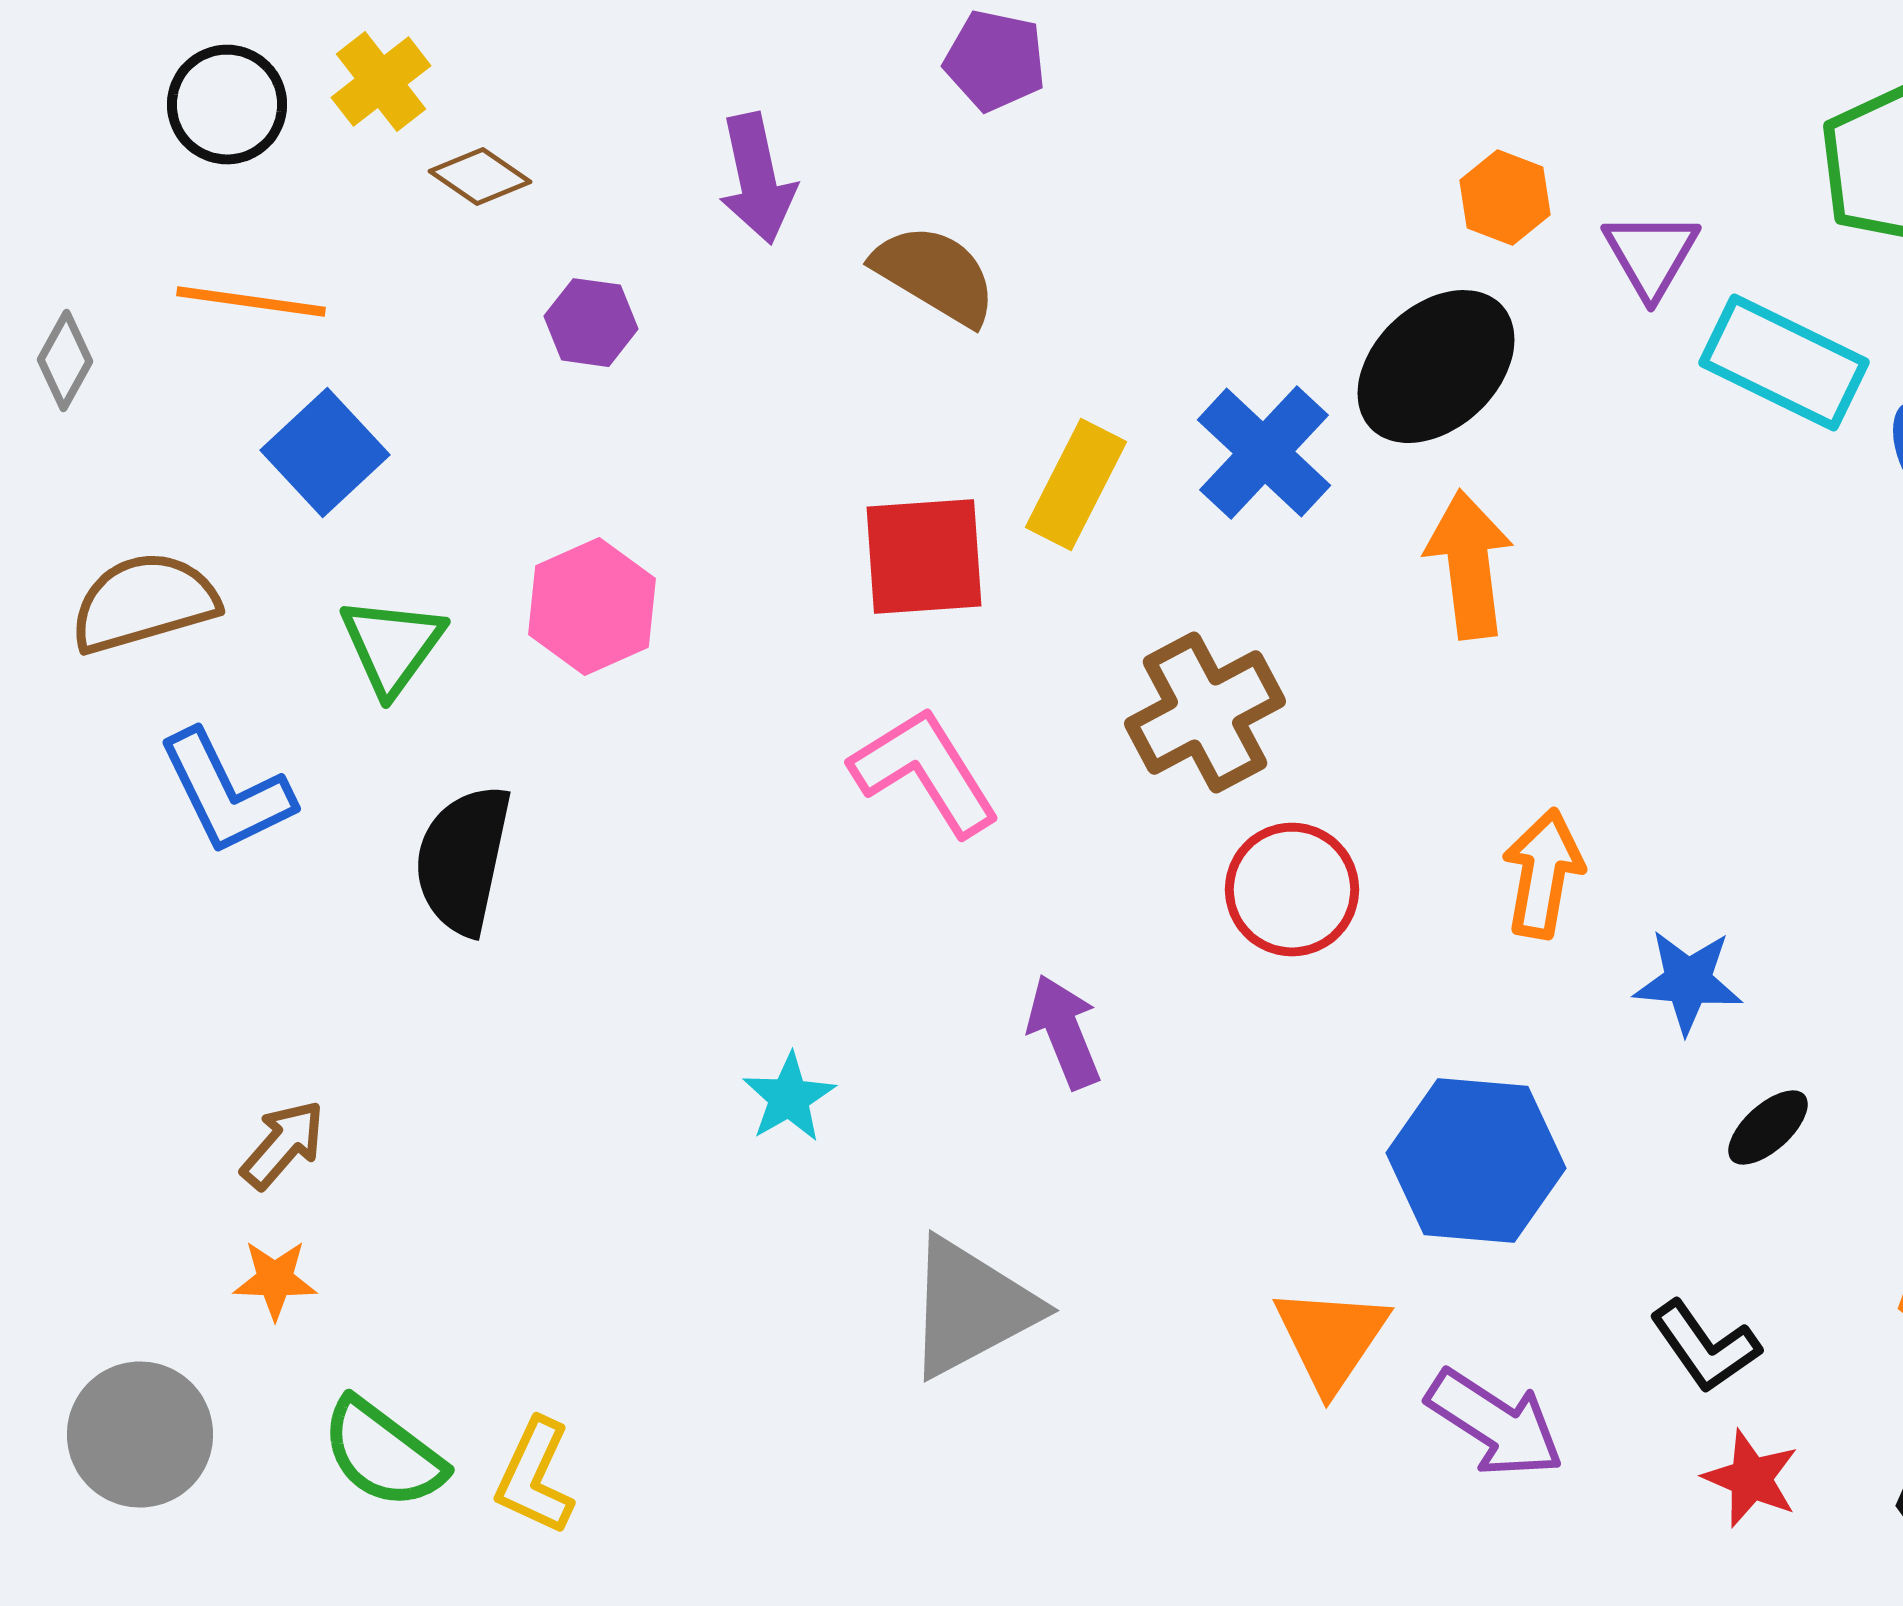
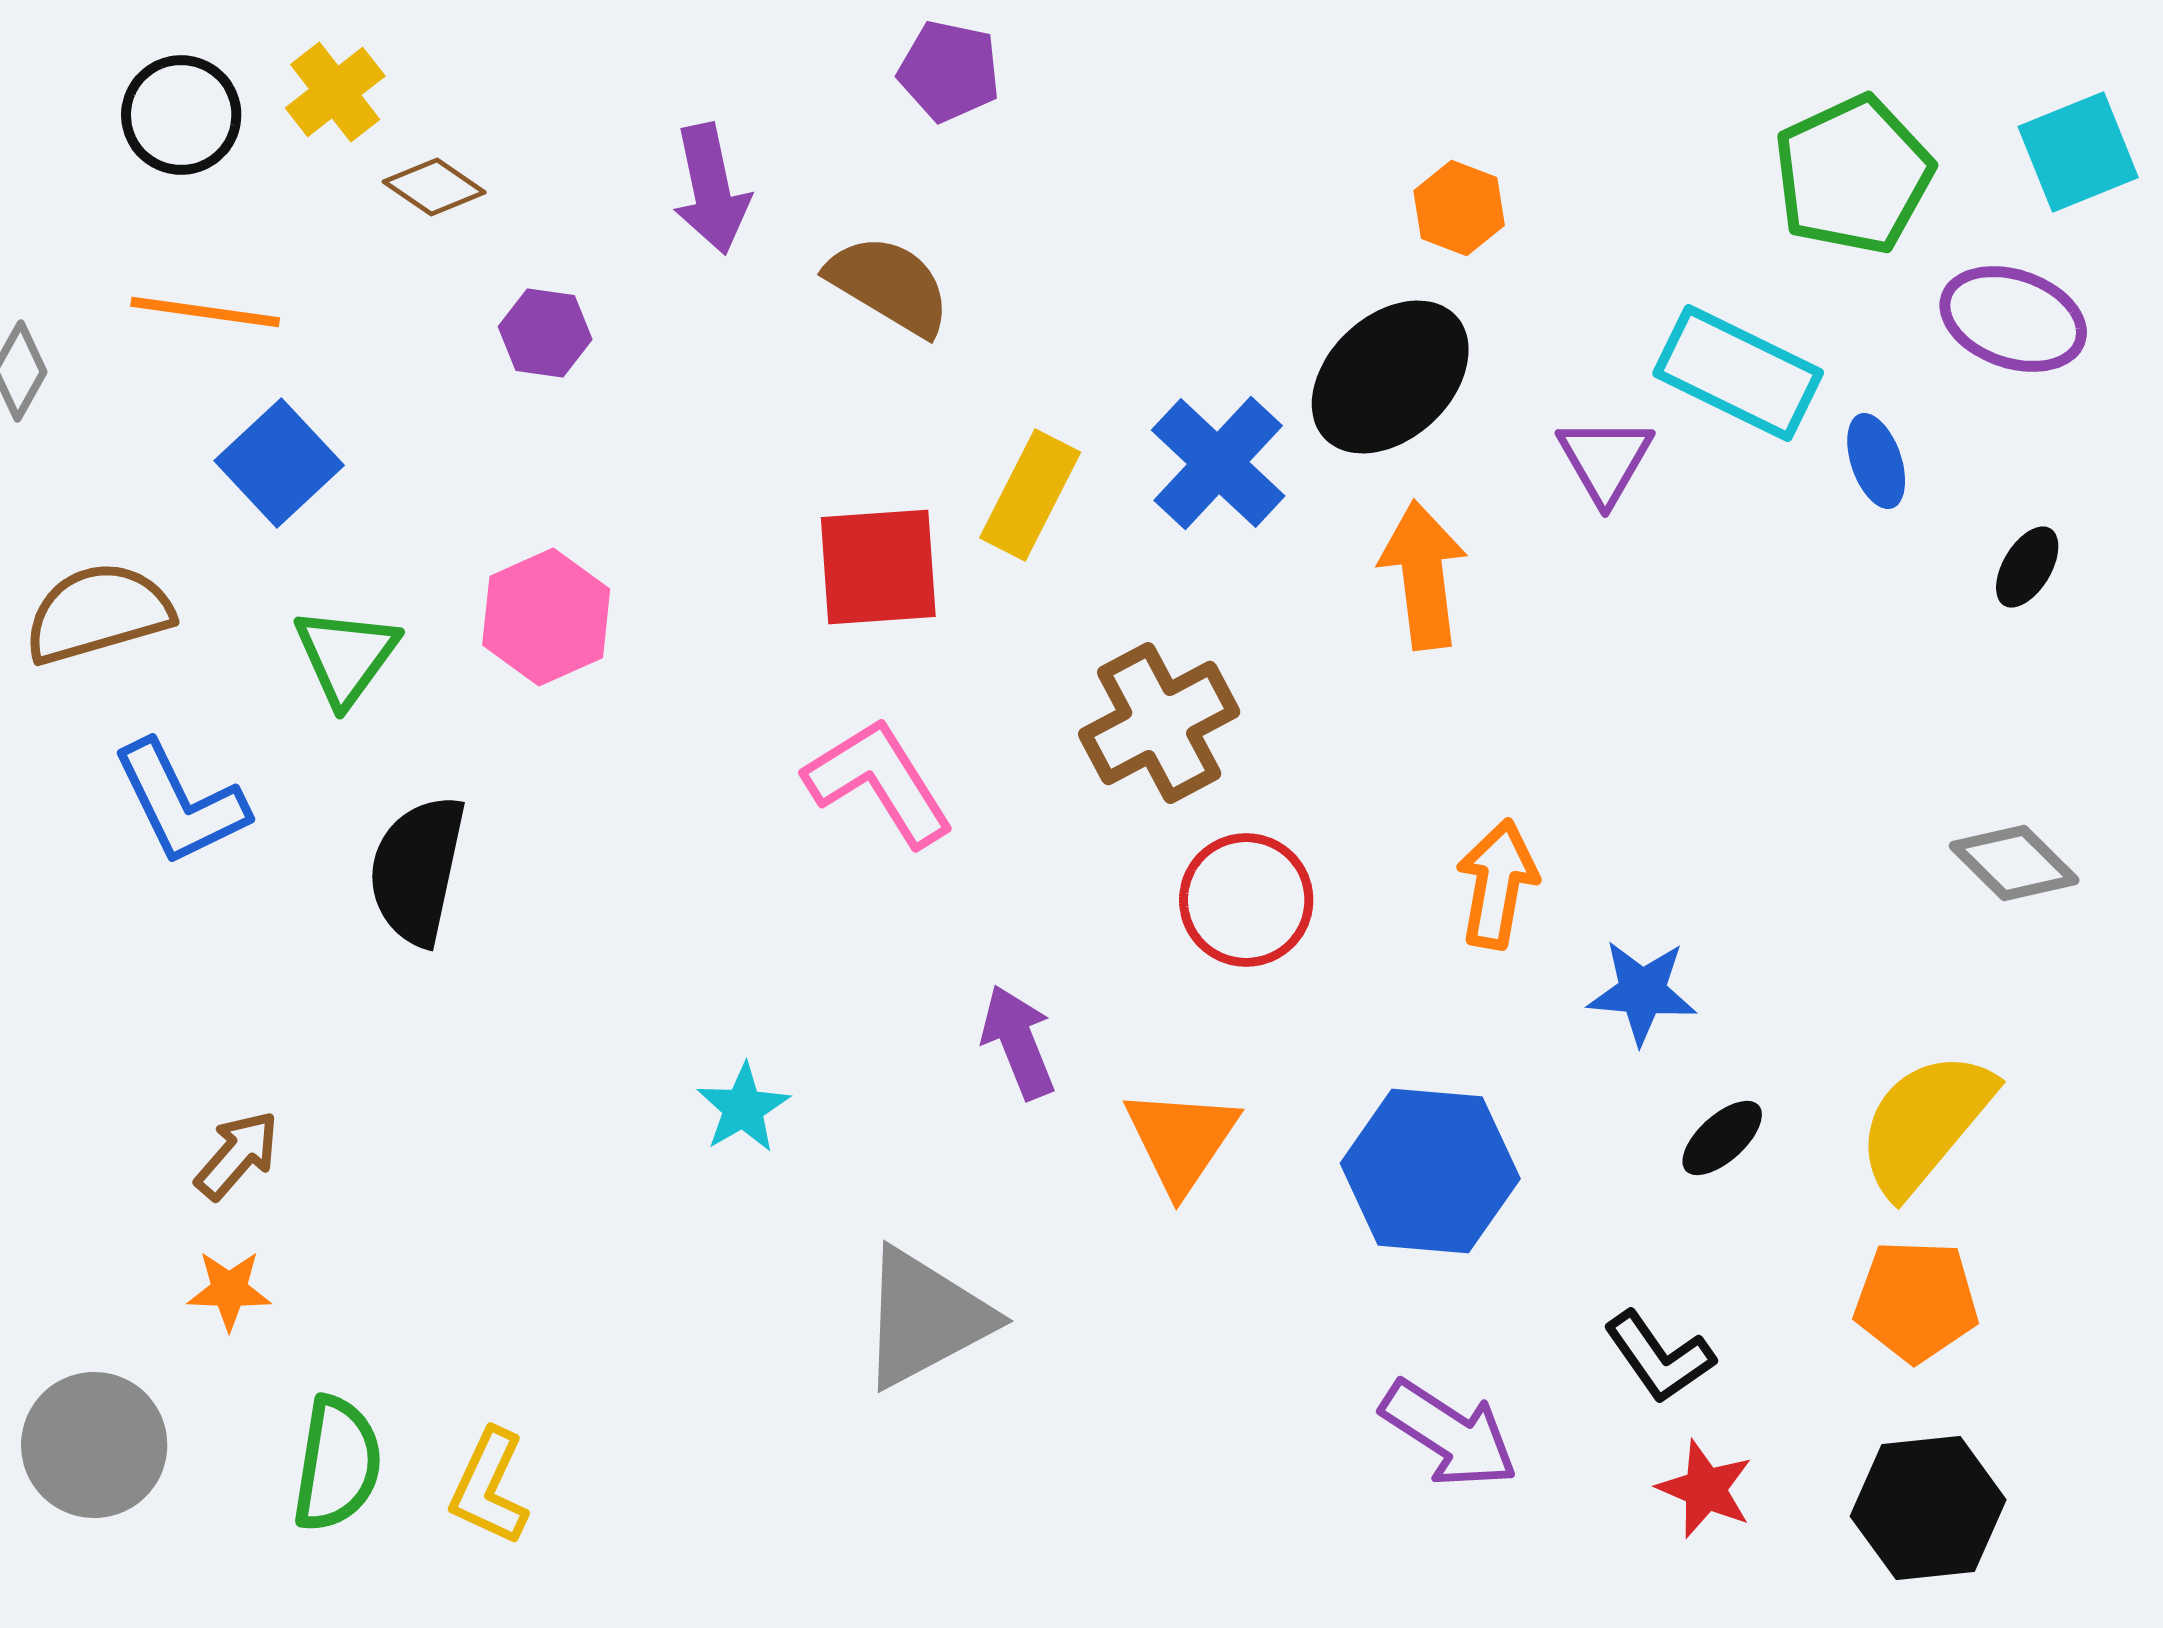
purple triangle: (1651, 255) -> (1605, 460), moved
orange triangle: (1331, 1339) -> (1181, 1140), moved
green semicircle: (383, 1454) -> (337, 1464), turned -118

